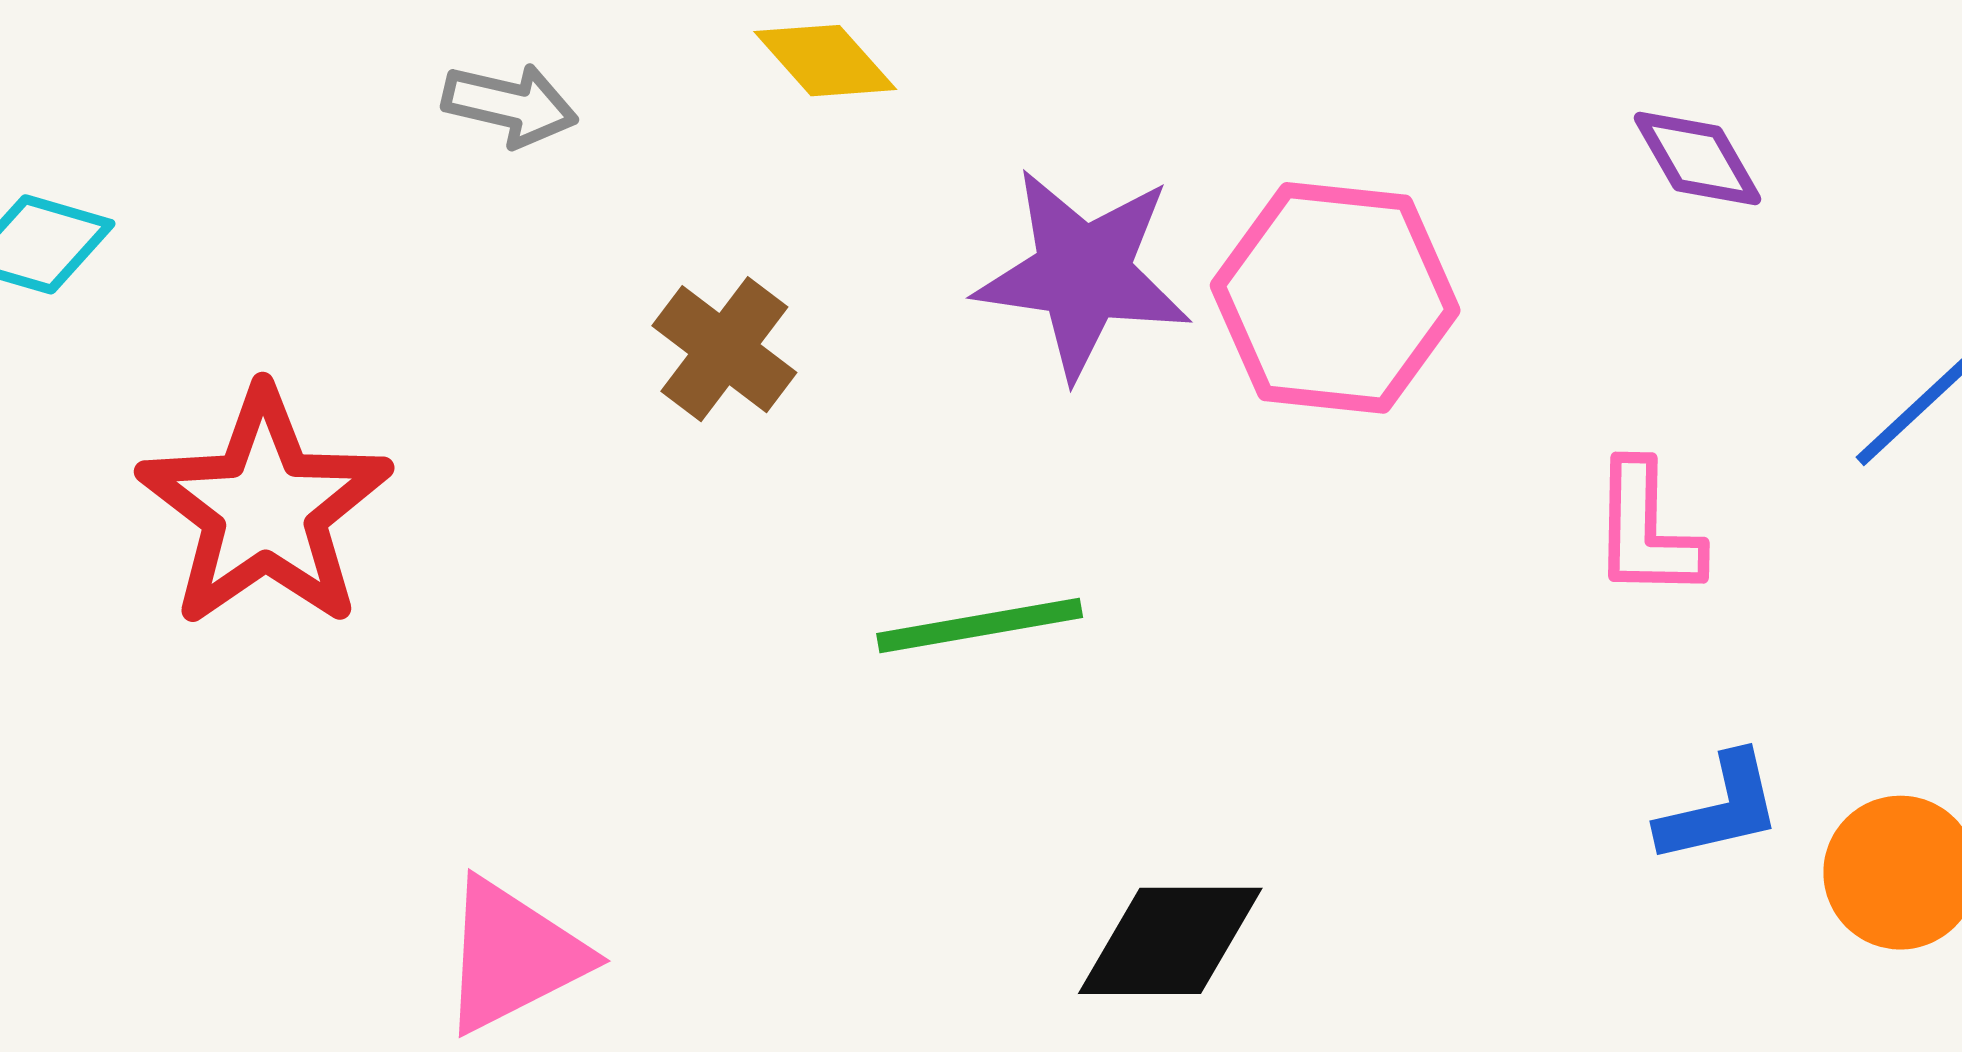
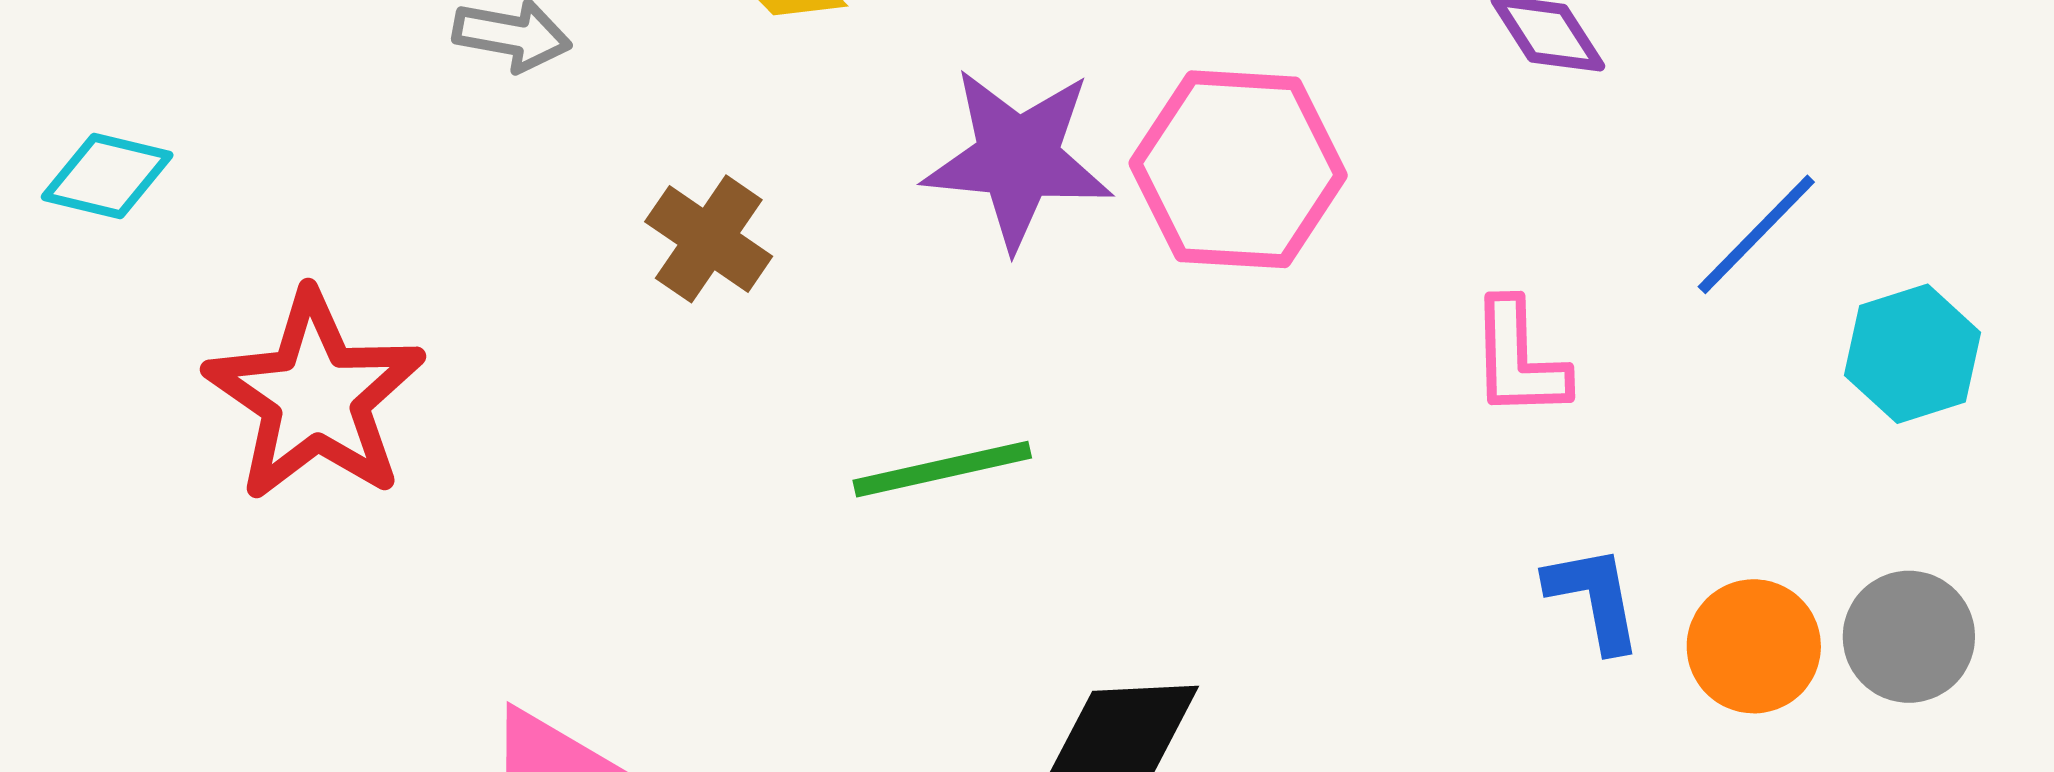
blue L-shape: (1720, 809) -> (1594, 598), turned -85

